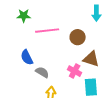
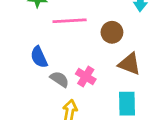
pink cross: (75, 71) -> (86, 77), moved

